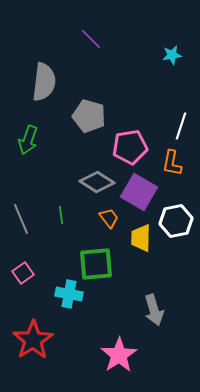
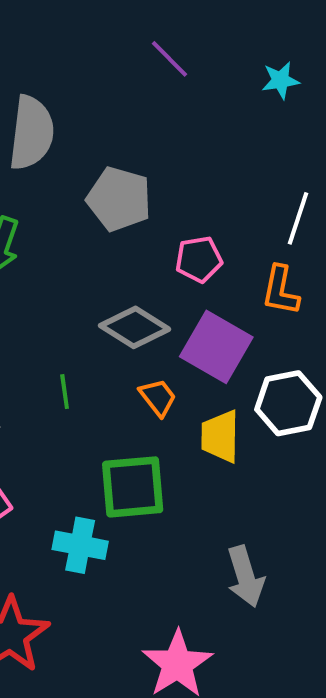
purple line: (91, 39) -> (170, 59), moved
pink pentagon: (130, 147) -> (199, 259), size x0.7

